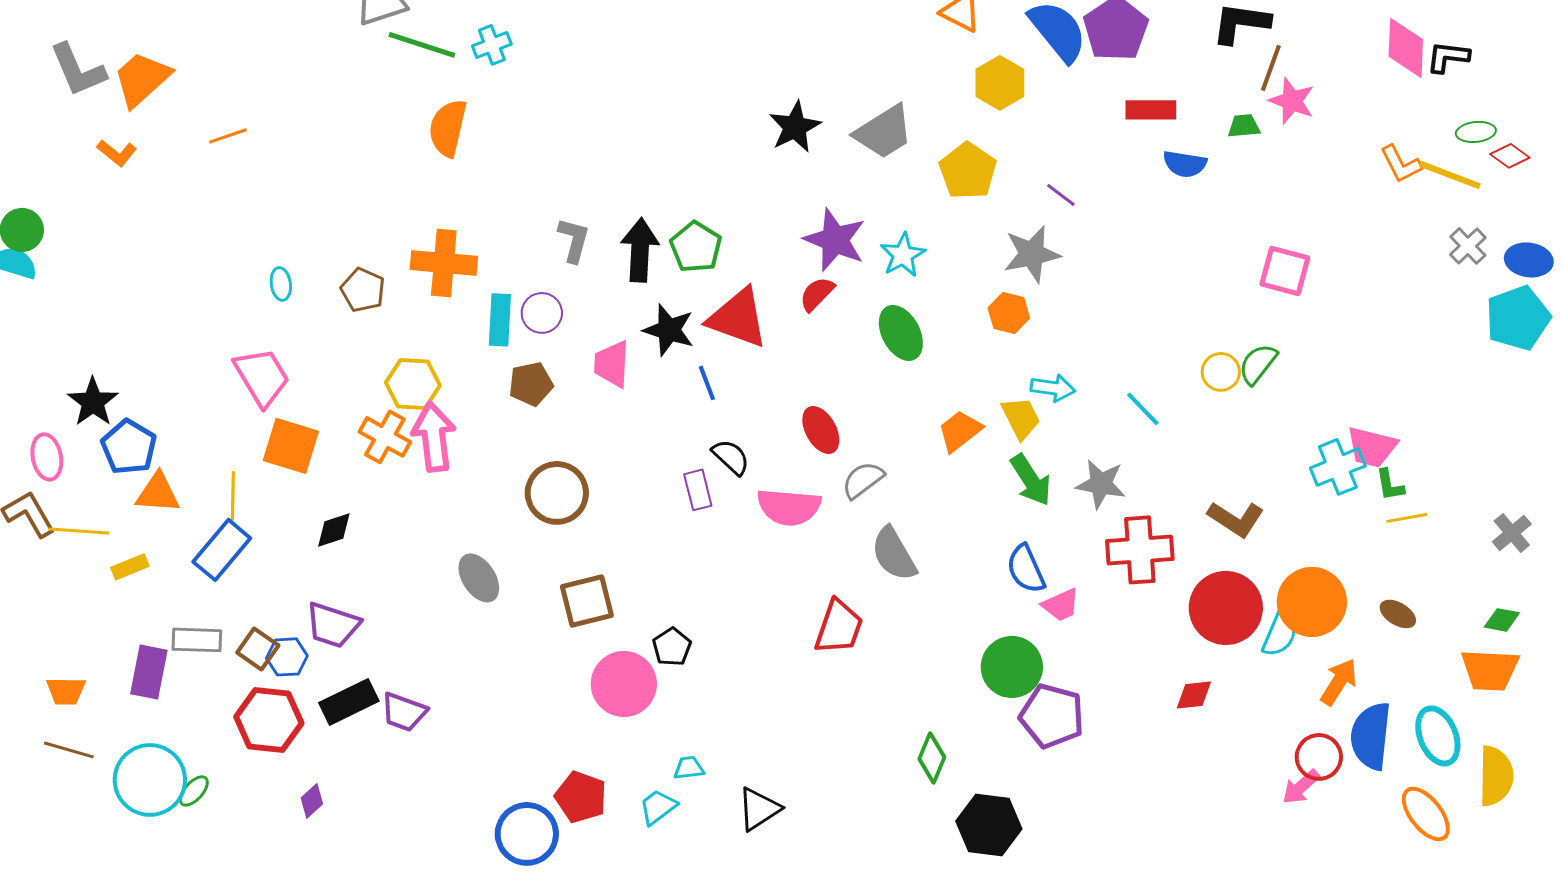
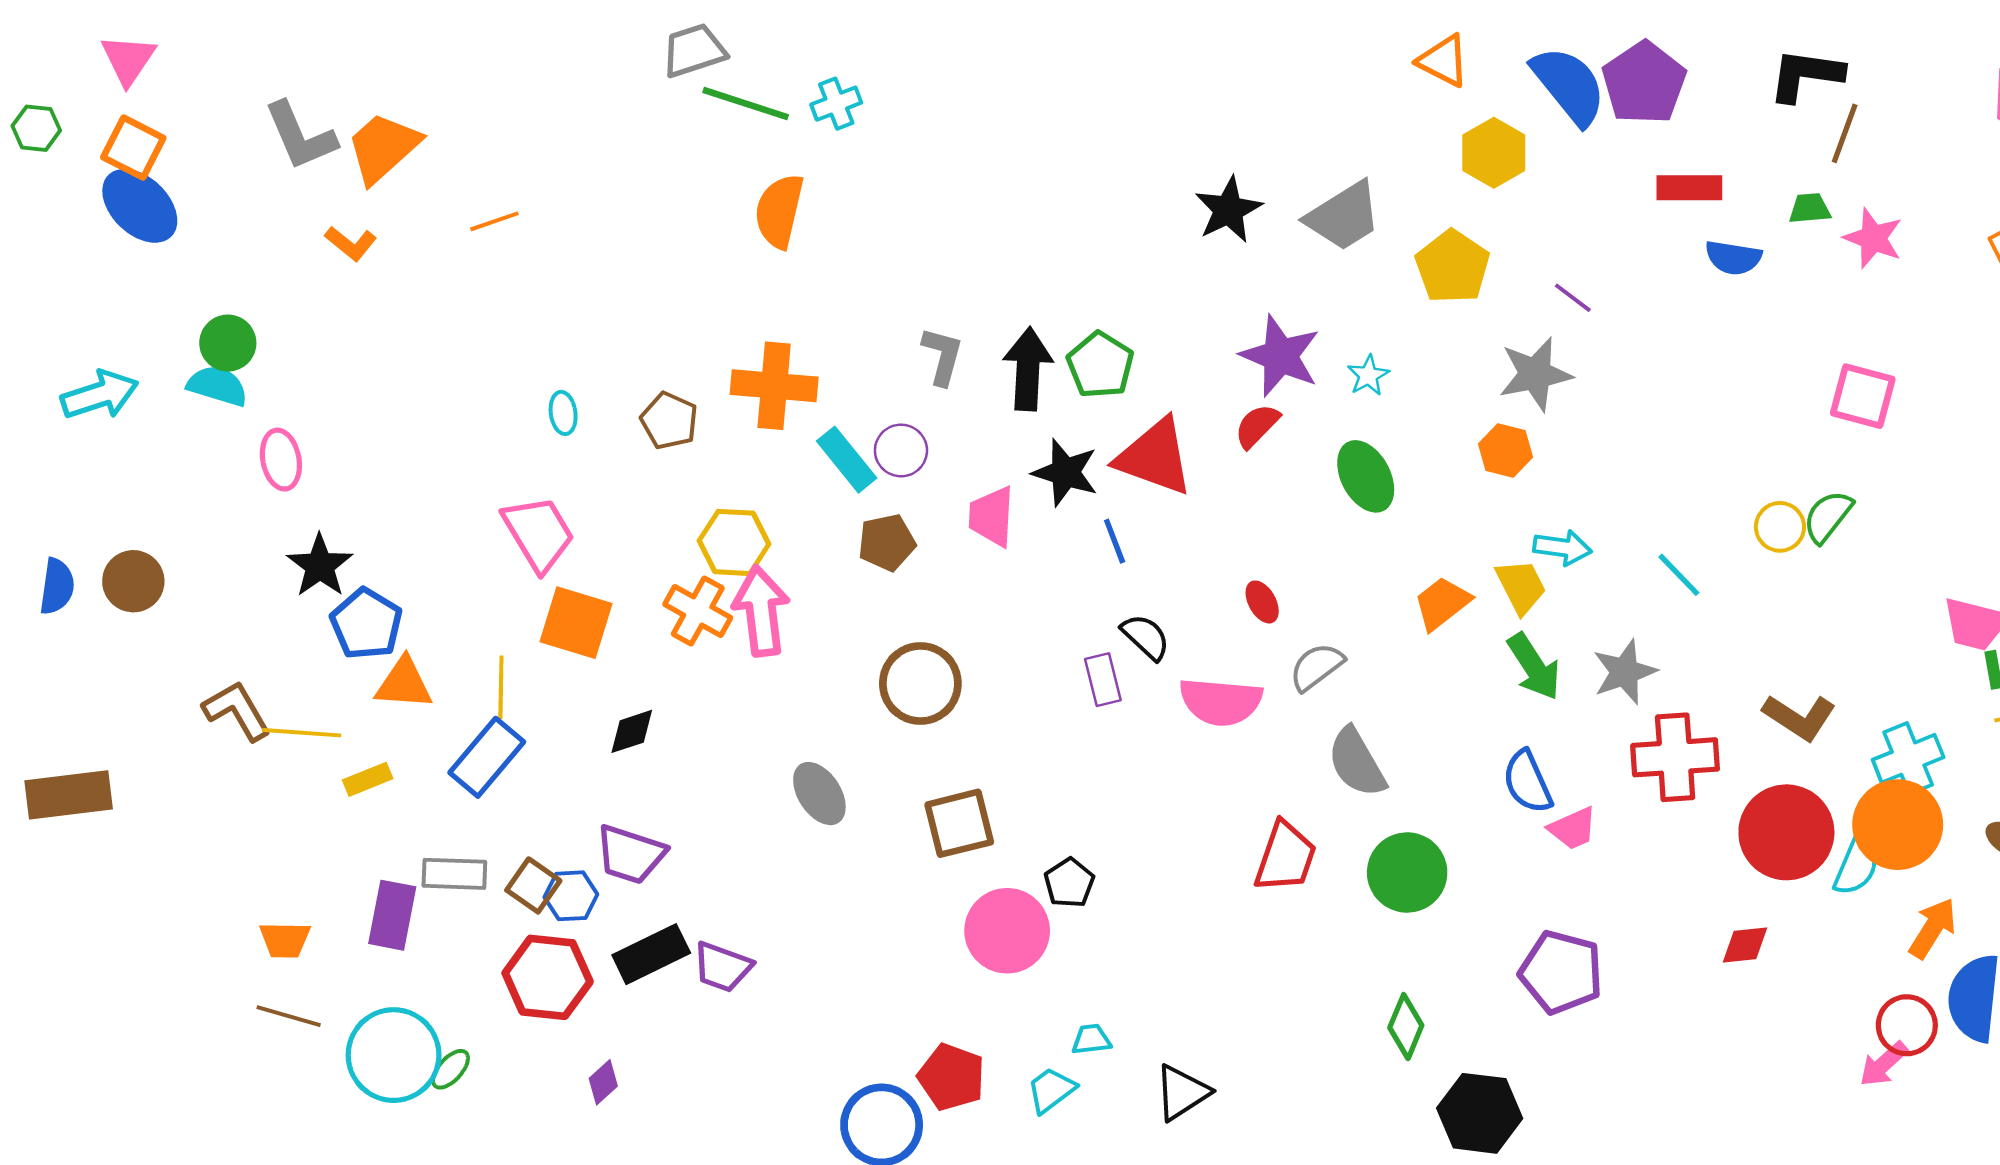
pink star: (1292, 101) -> (1873, 238), moved
cyan star: (903, 255) -> (1368, 375), size x0.7
cyan rectangle: (500, 320) -> (847, 460), turned -42
red ellipse: (821, 430) -> (1262, 602), size x0.7
pink ellipse: (47, 457) -> (281, 460), moved
cyan cross: (1338, 467) -> (1908, 759), moved
gray star: (1101, 484) -> (1625, 672), turned -30
green circle: (1012, 667) -> (1407, 872), moved

